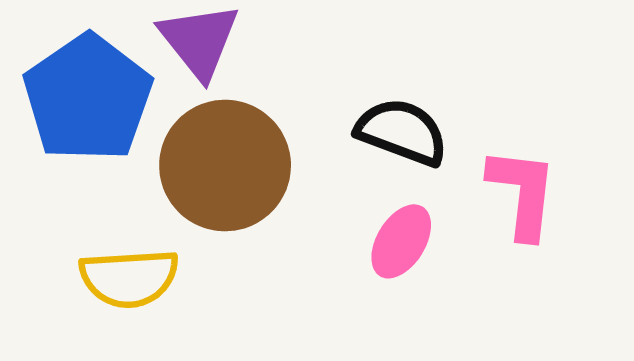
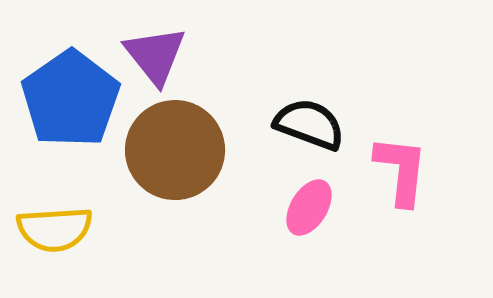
yellow semicircle: (129, 278) -> (55, 229), moved

